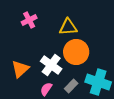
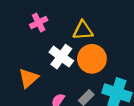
white cross: (51, 65) -> (61, 57), moved

